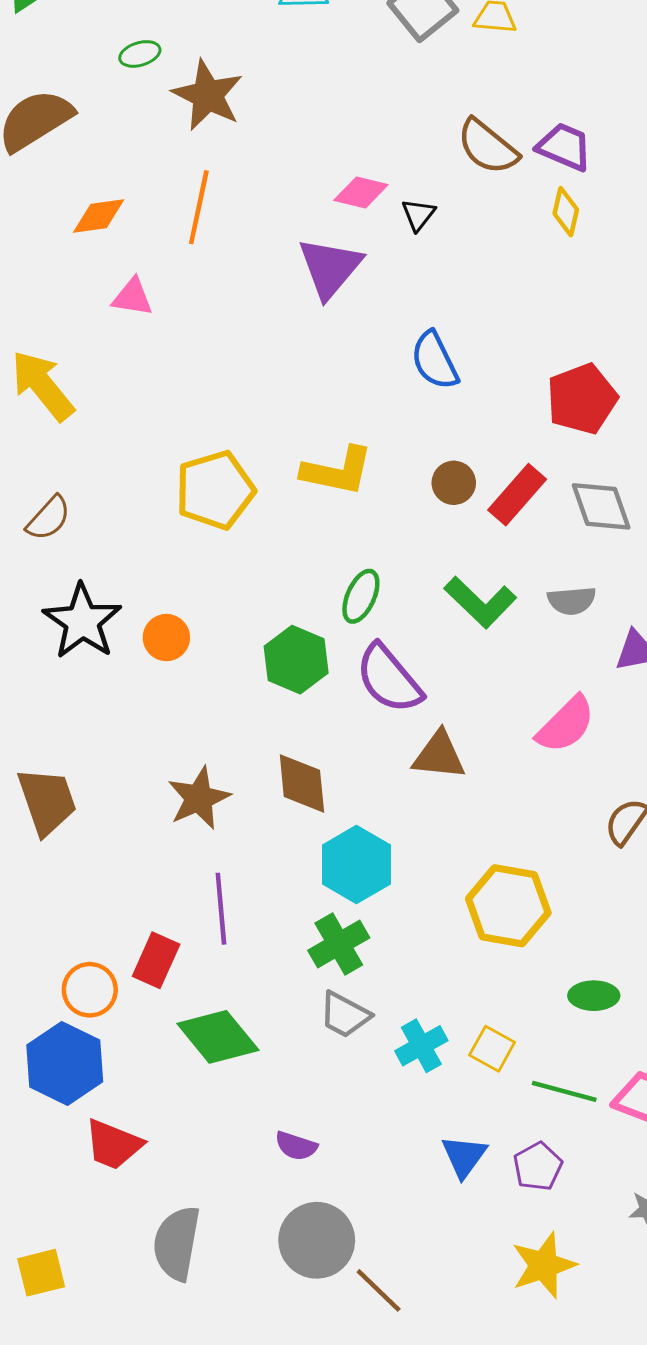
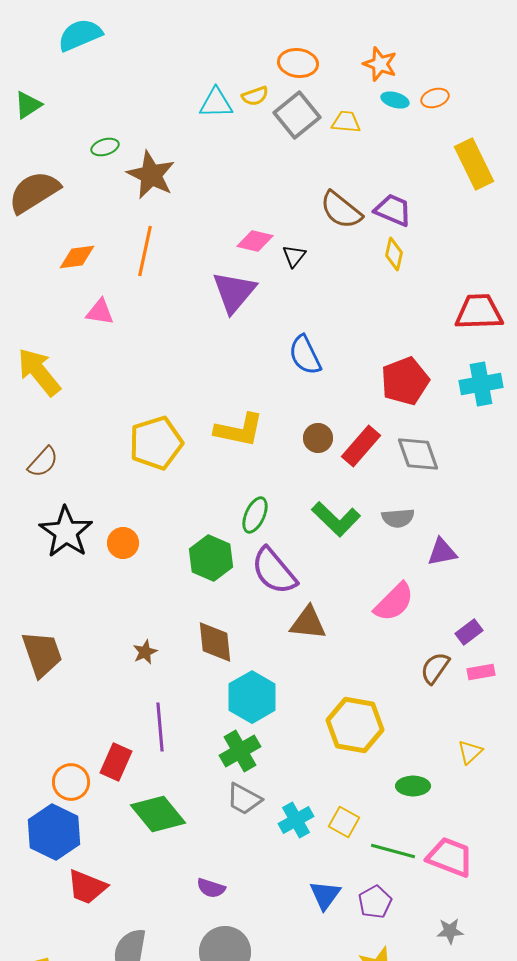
brown star: (199, 798) -> (145, 652), size x0.6

